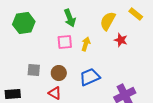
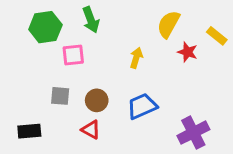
yellow rectangle: (136, 14) -> (217, 36), moved
green arrow: (70, 18) -> (91, 20), moved
pink square: (65, 42) -> (73, 55), moved

